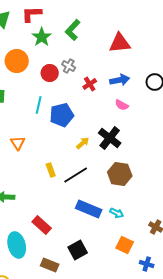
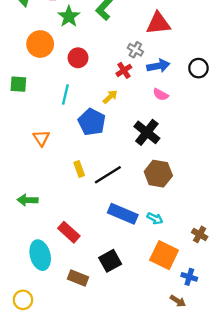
gray cross: (69, 66) -> (135, 50), moved
blue pentagon: (62, 115) -> (92, 122), moved, turned -30
yellow arrow: (83, 143) -> (110, 97), moved
orange square: (125, 245) -> (164, 255), size x1.4

